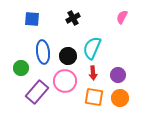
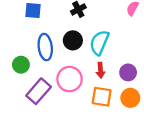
black circle: (68, 56) -> (73, 40), moved

